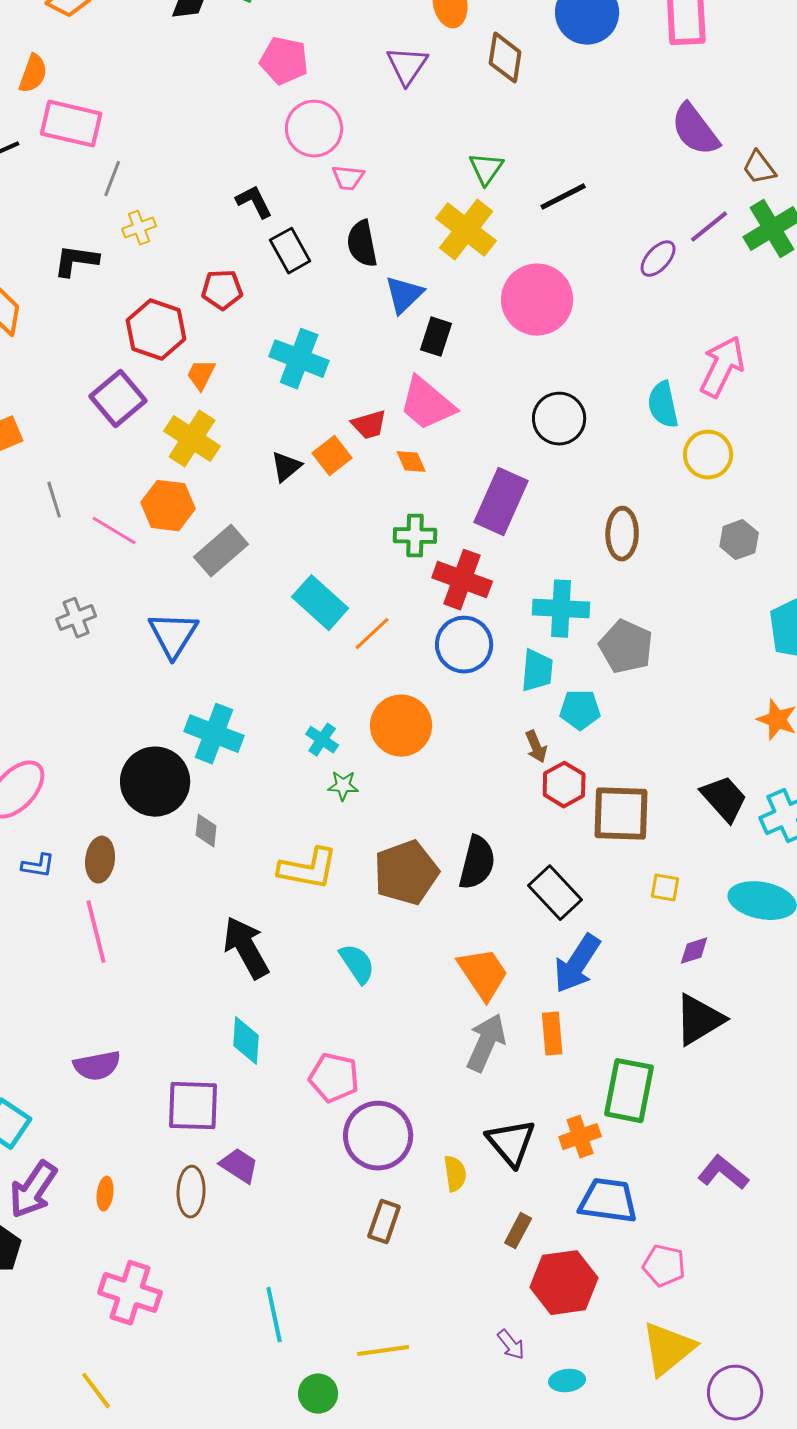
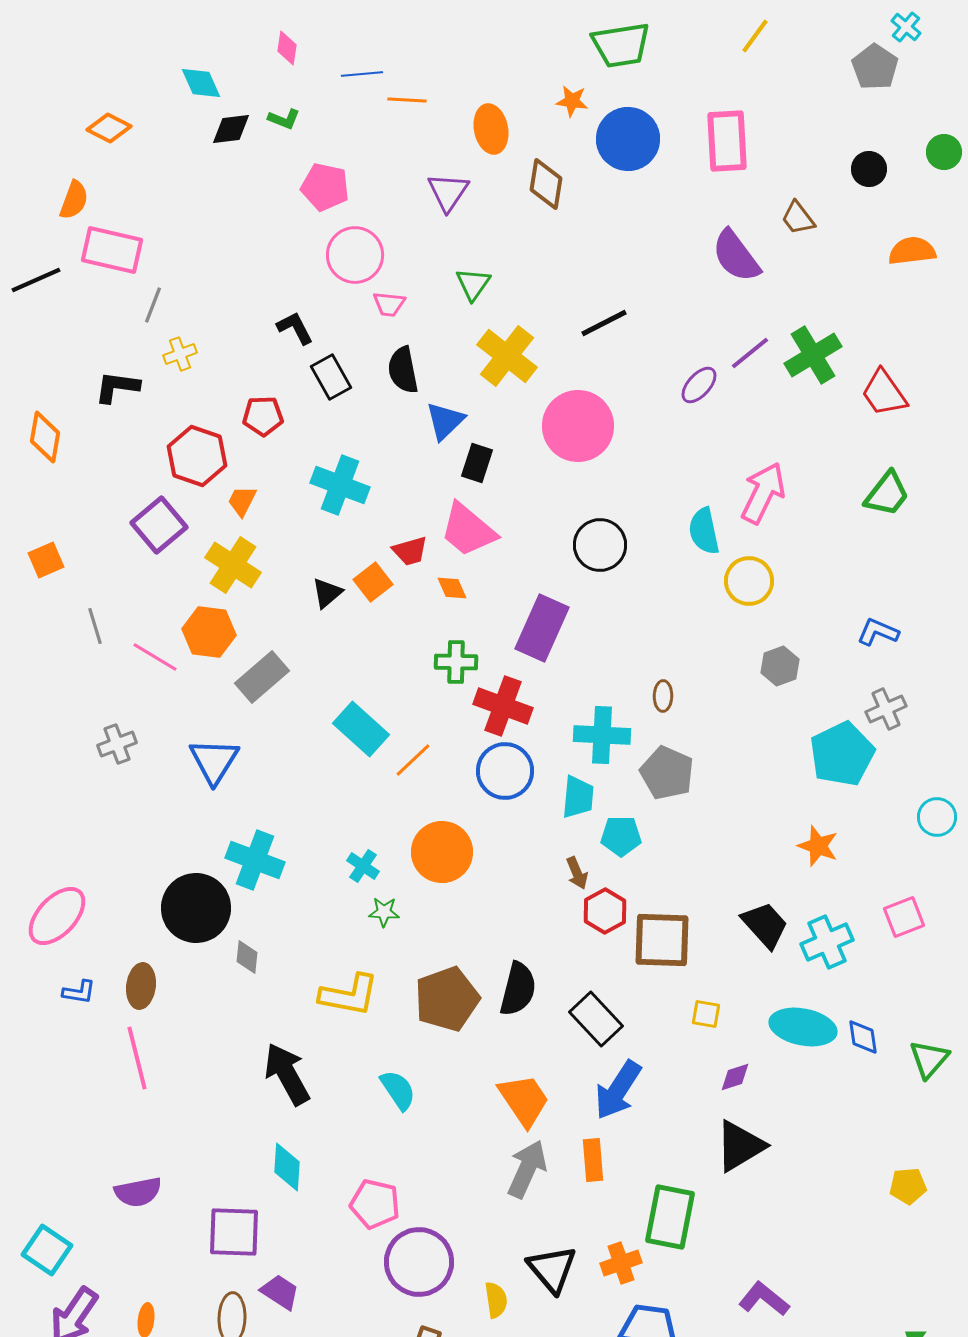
brown trapezoid: (759, 168) -> (798, 218), moved
green triangle: (486, 169) -> (473, 284), moved
brown ellipse: (622, 534) -> (663, 696), moved, size x0.6

